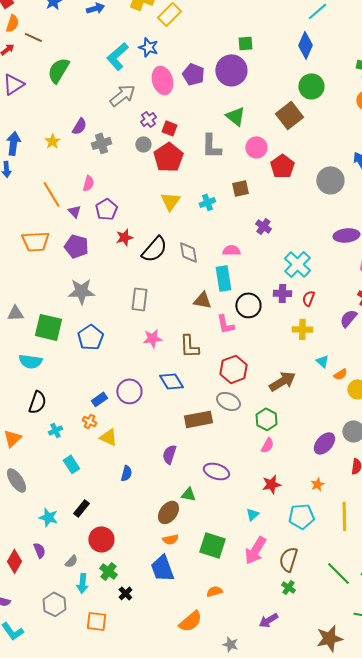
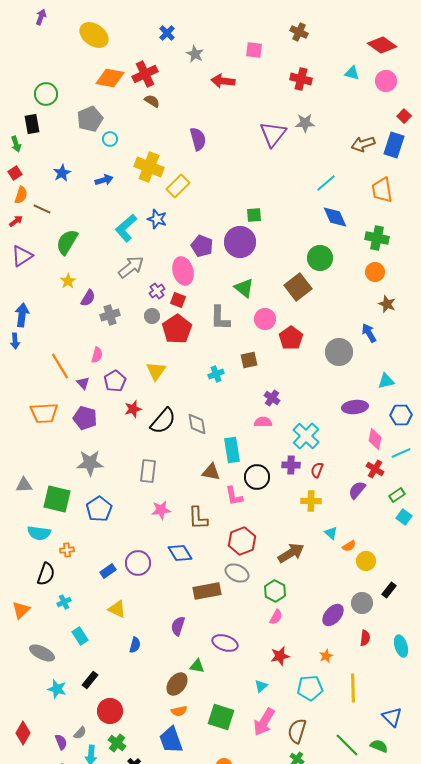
blue diamond: (305, 45) -> (335, 217), moved, turned -48
pink ellipse: (162, 80) -> (183, 271), moved
yellow star: (52, 141) -> (68, 281), moved
yellow triangle: (170, 201) -> (156, 371), moved
pink semicircle: (231, 250) -> (263, 422), moved
orange cross: (89, 421) -> (67, 550), moved, turned -32
gray ellipse: (16, 480) -> (42, 653), moved, turned -30
purple semicircle: (39, 550) -> (61, 742), moved

